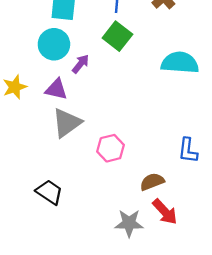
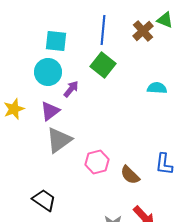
cyan semicircle: (180, 63) -> (157, 88), size x0.6
purple triangle: (56, 89) -> (50, 111), turned -50
brown semicircle: (152, 182) -> (130, 175), moved, turned -115

